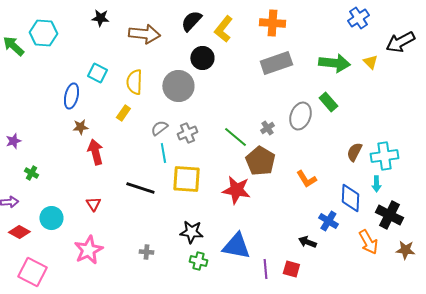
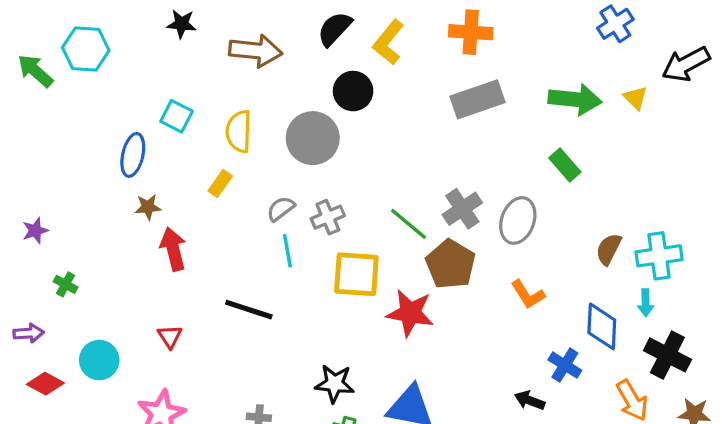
gray ellipse: (300, 116) -> (518, 220), moved
gray cross: (267, 128) -> (462, 209), size x1.6
yellow square: (186, 179) -> (356, 274), moved

